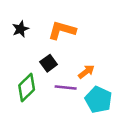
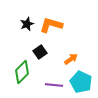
black star: (20, 29) -> (27, 24), moved
purple line: (66, 88) -> (54, 85), moved

